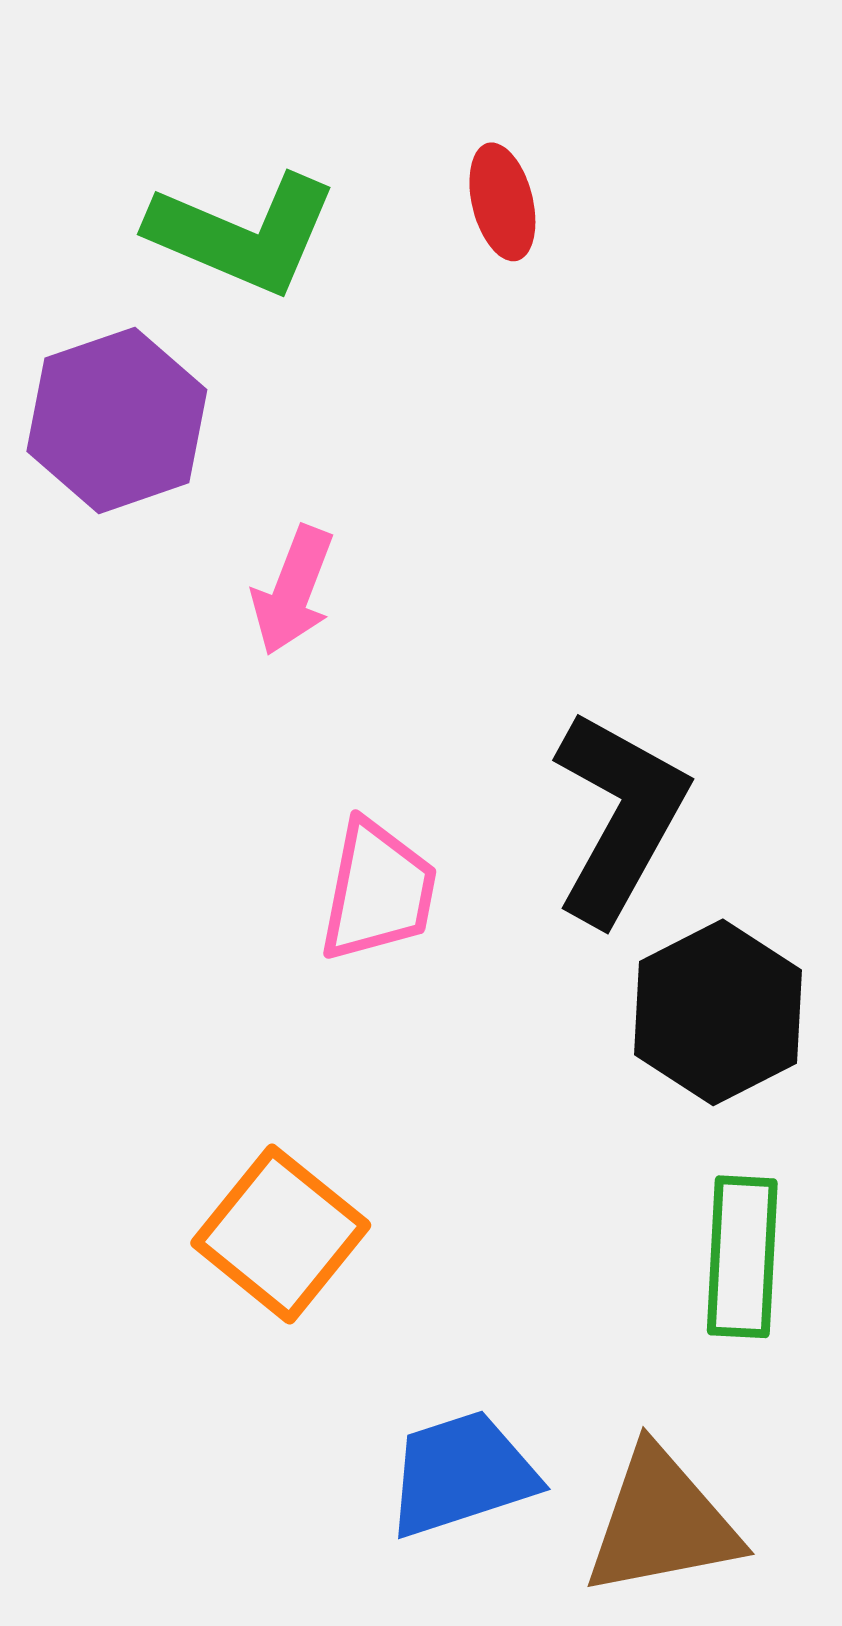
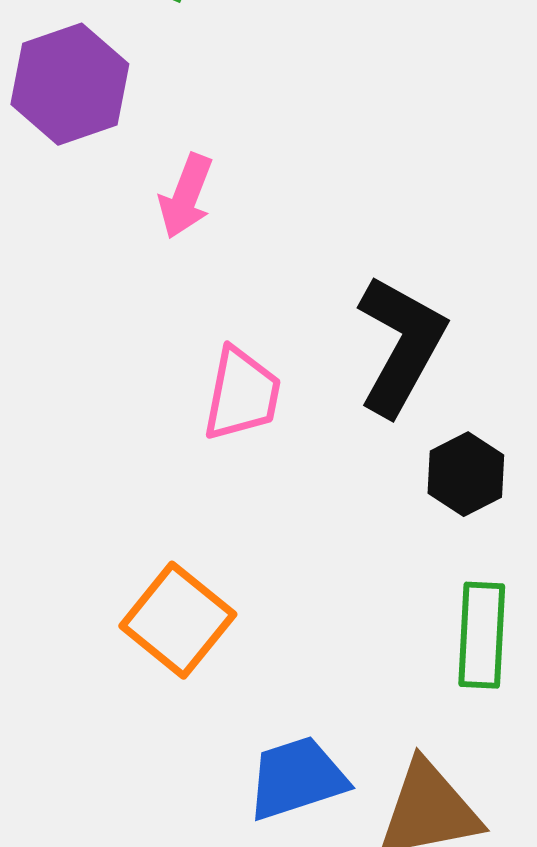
black hexagon: (718, 1012) -> (466, 474), size x0.7

